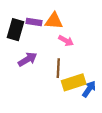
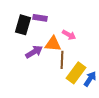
orange triangle: (54, 21) -> (53, 44), moved
yellow rectangle: (74, 82) -> (76, 73), turned -35

